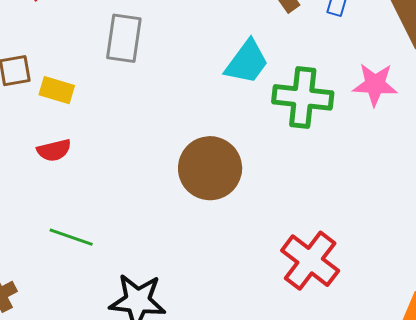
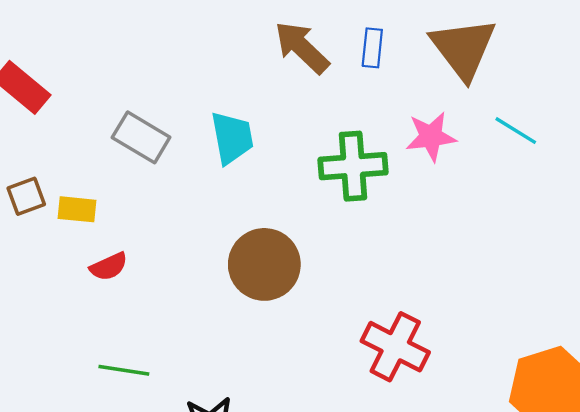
gray rectangle: (124, 38) -> (141, 137), turned -57
cyan trapezoid: (247, 62) -> (232, 138), moved, turned -36
red semicircle: (54, 150) -> (109, 267), moved

